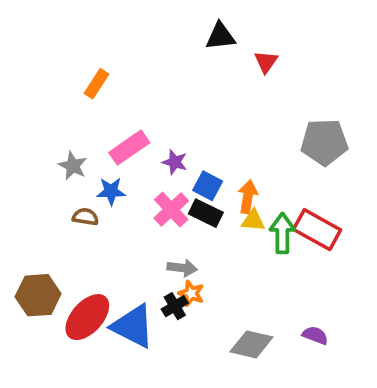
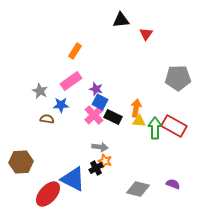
orange rectangle: (96, 84) -> (75, 51), moved
blue square: (208, 186) -> (100, 102), moved
red ellipse: (87, 317) -> (48, 194), moved

